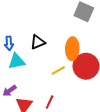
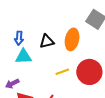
orange ellipse: (72, 49) -> (72, 39), moved

